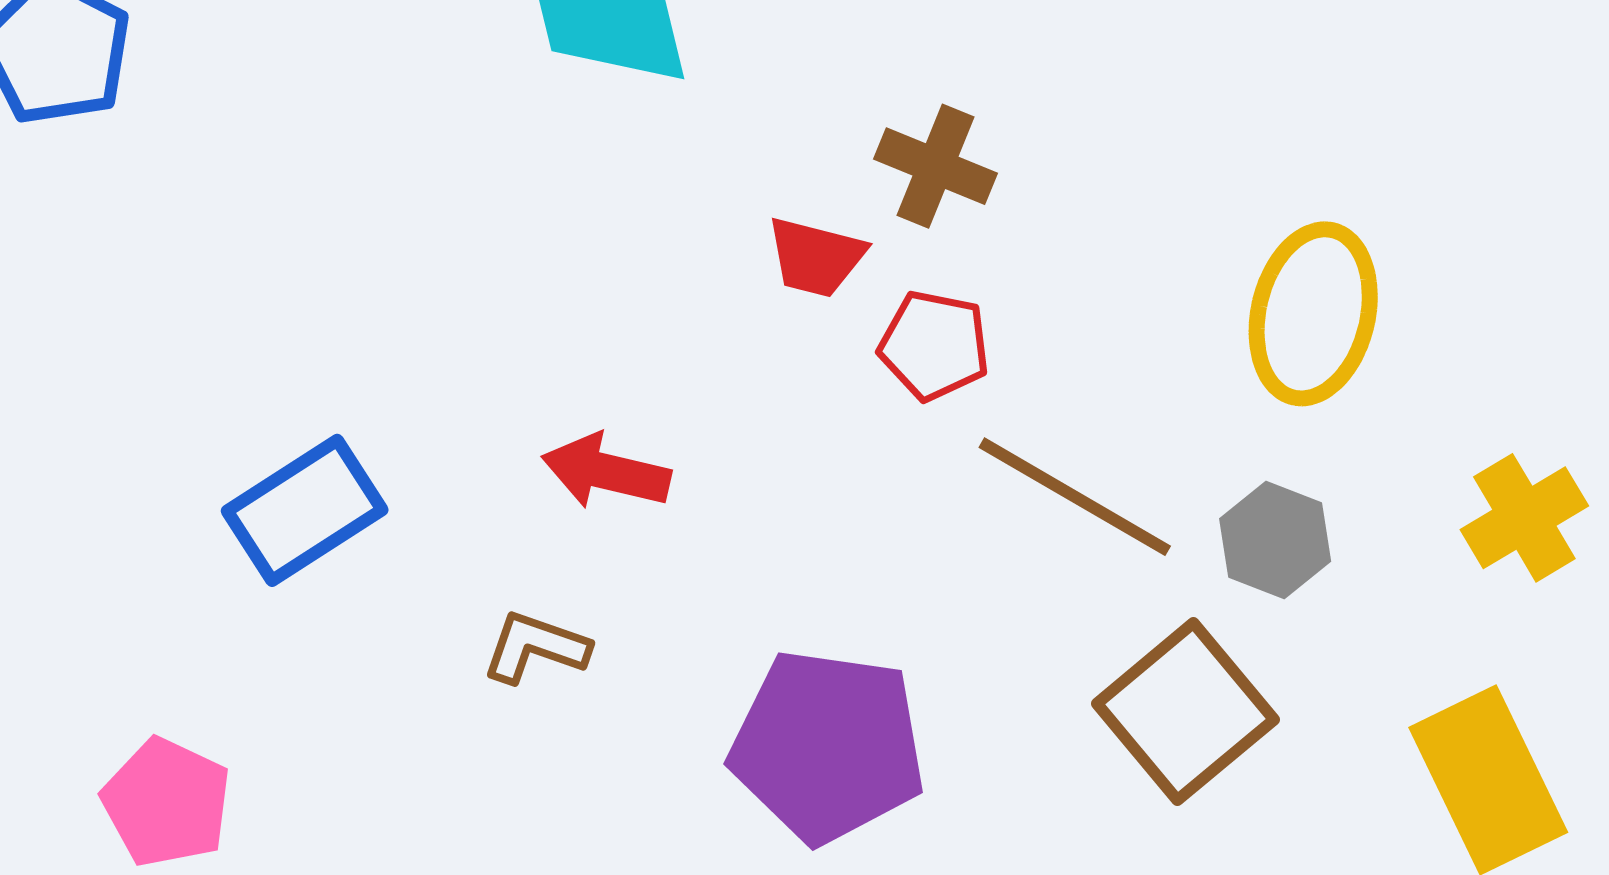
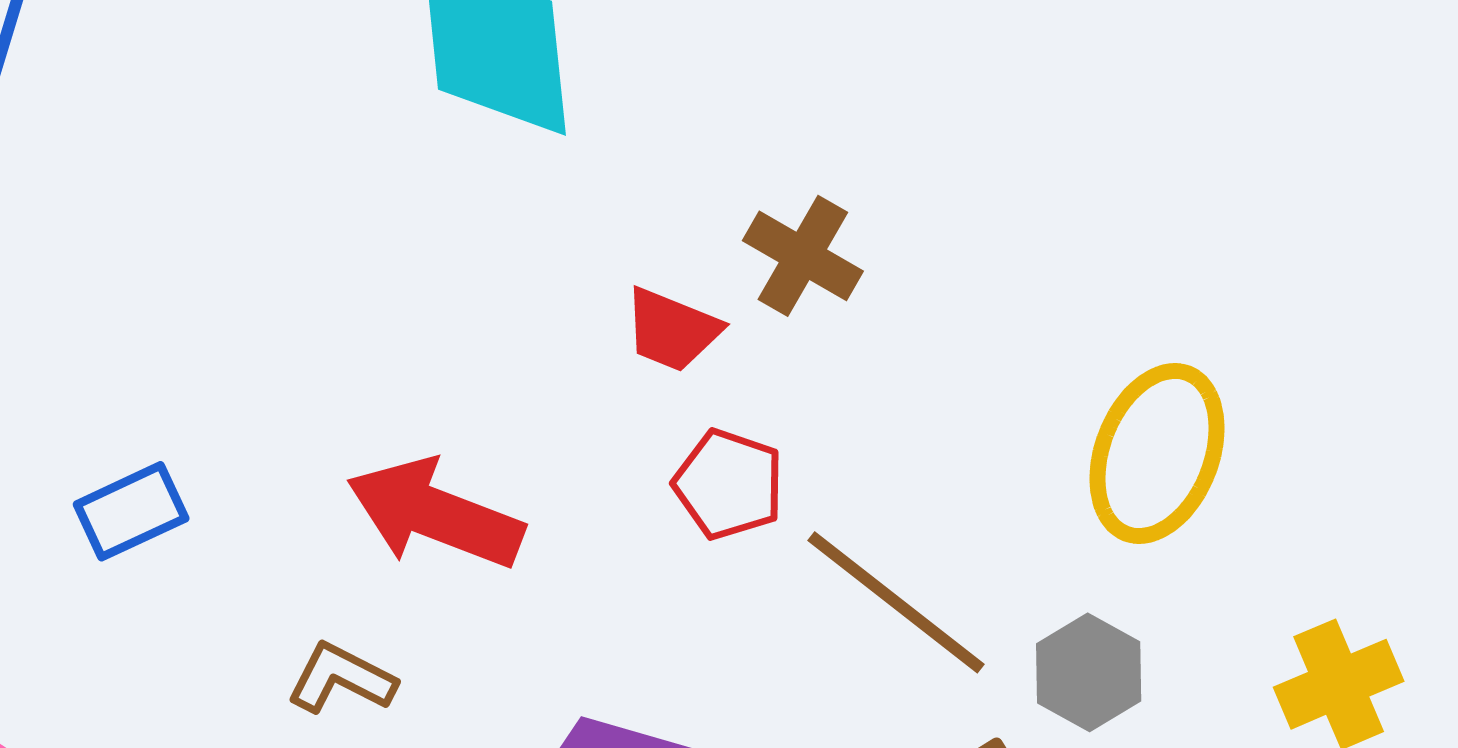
red pentagon: (934, 345) -> (729, 484), moved
red arrow: (606, 472) -> (435, 514), size x1.4
blue rectangle: (305, 510) -> (131, 511), size x0.7

